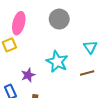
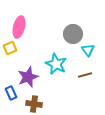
gray circle: (59, 19) -> (73, 34), moved
purple star: (28, 75) -> (28, 77), size x1.5

